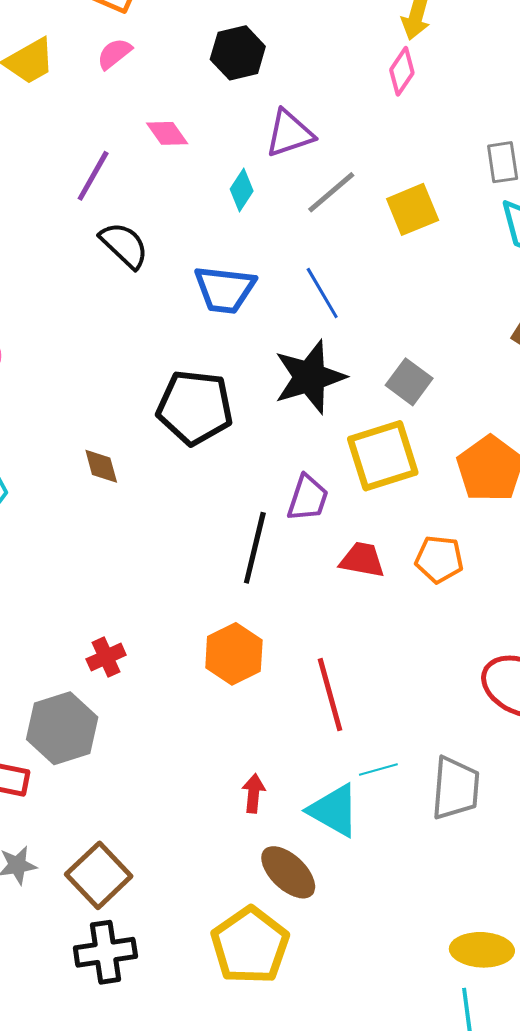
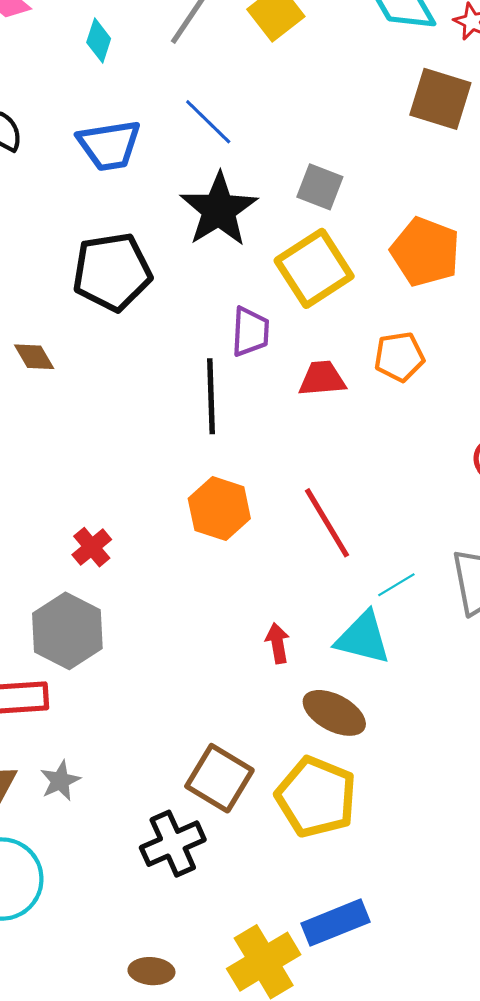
brown square: (99, 875) -> (219, 778), moved

